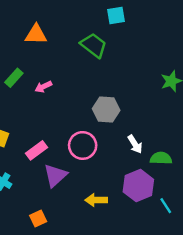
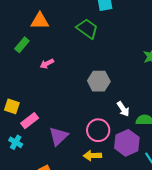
green rectangle: (14, 78) -> (22, 45), moved
pink circle: (83, 145) -> (98, 130), moved
pink rectangle: (36, 150) -> (30, 121), moved

